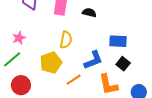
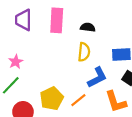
yellow semicircle: (66, 40) -> (84, 52), moved
yellow pentagon: (51, 63) -> (52, 99), moved

